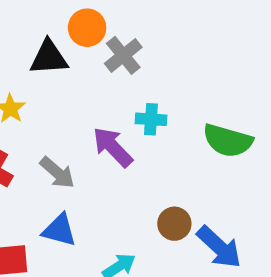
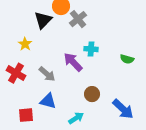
black triangle: (49, 58) -> (43, 20), turned -42
green semicircle: (228, 141) -> (127, 59), size x0.6
brown circle: (174, 224) -> (92, 94), moved

